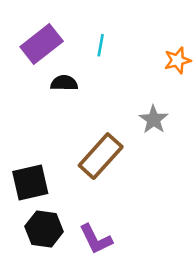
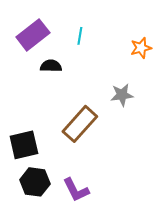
gray star: (154, 120) -> (122, 95), turned 30

